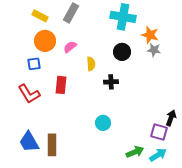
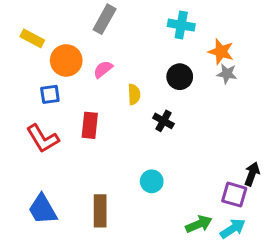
yellow rectangle: (40, 16) -> (32, 38), moved
cyan cross: (123, 17) -> (181, 25), size x0.7
black cross: (111, 82) -> (163, 121), turned 32
brown rectangle: (52, 145) -> (100, 211), moved

